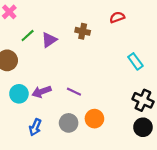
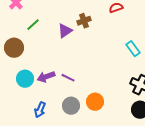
brown cross: (83, 31) -> (84, 21), turned -32
purple triangle: (49, 40) -> (65, 31), moved
purple line: (74, 92) -> (68, 78), moved

